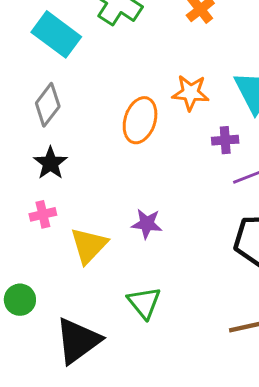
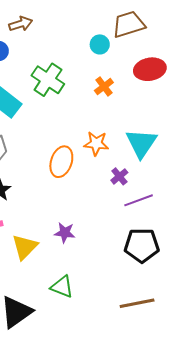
purple cross: (225, 140) -> (119, 176), turned -36
green triangle: (144, 303) -> (62, 287), turned -30

